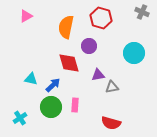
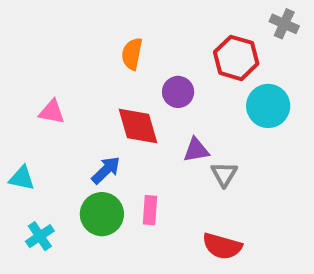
pink triangle: (26, 16) -> (52, 112), moved, turned 40
red hexagon: (101, 18) -> (236, 58), moved
orange semicircle: (66, 27) -> (132, 54), size x0.7
cyan triangle: (31, 79) -> (22, 178), moved
gray triangle: (112, 87) -> (224, 174), turned -48

